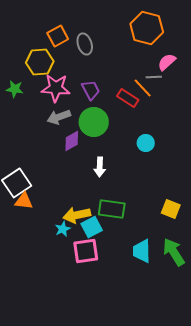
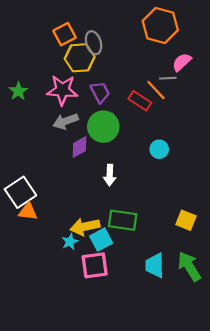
yellow hexagon: (40, 62) -> (80, 58), moved
green star: (15, 89) -> (18, 91), turned 30

